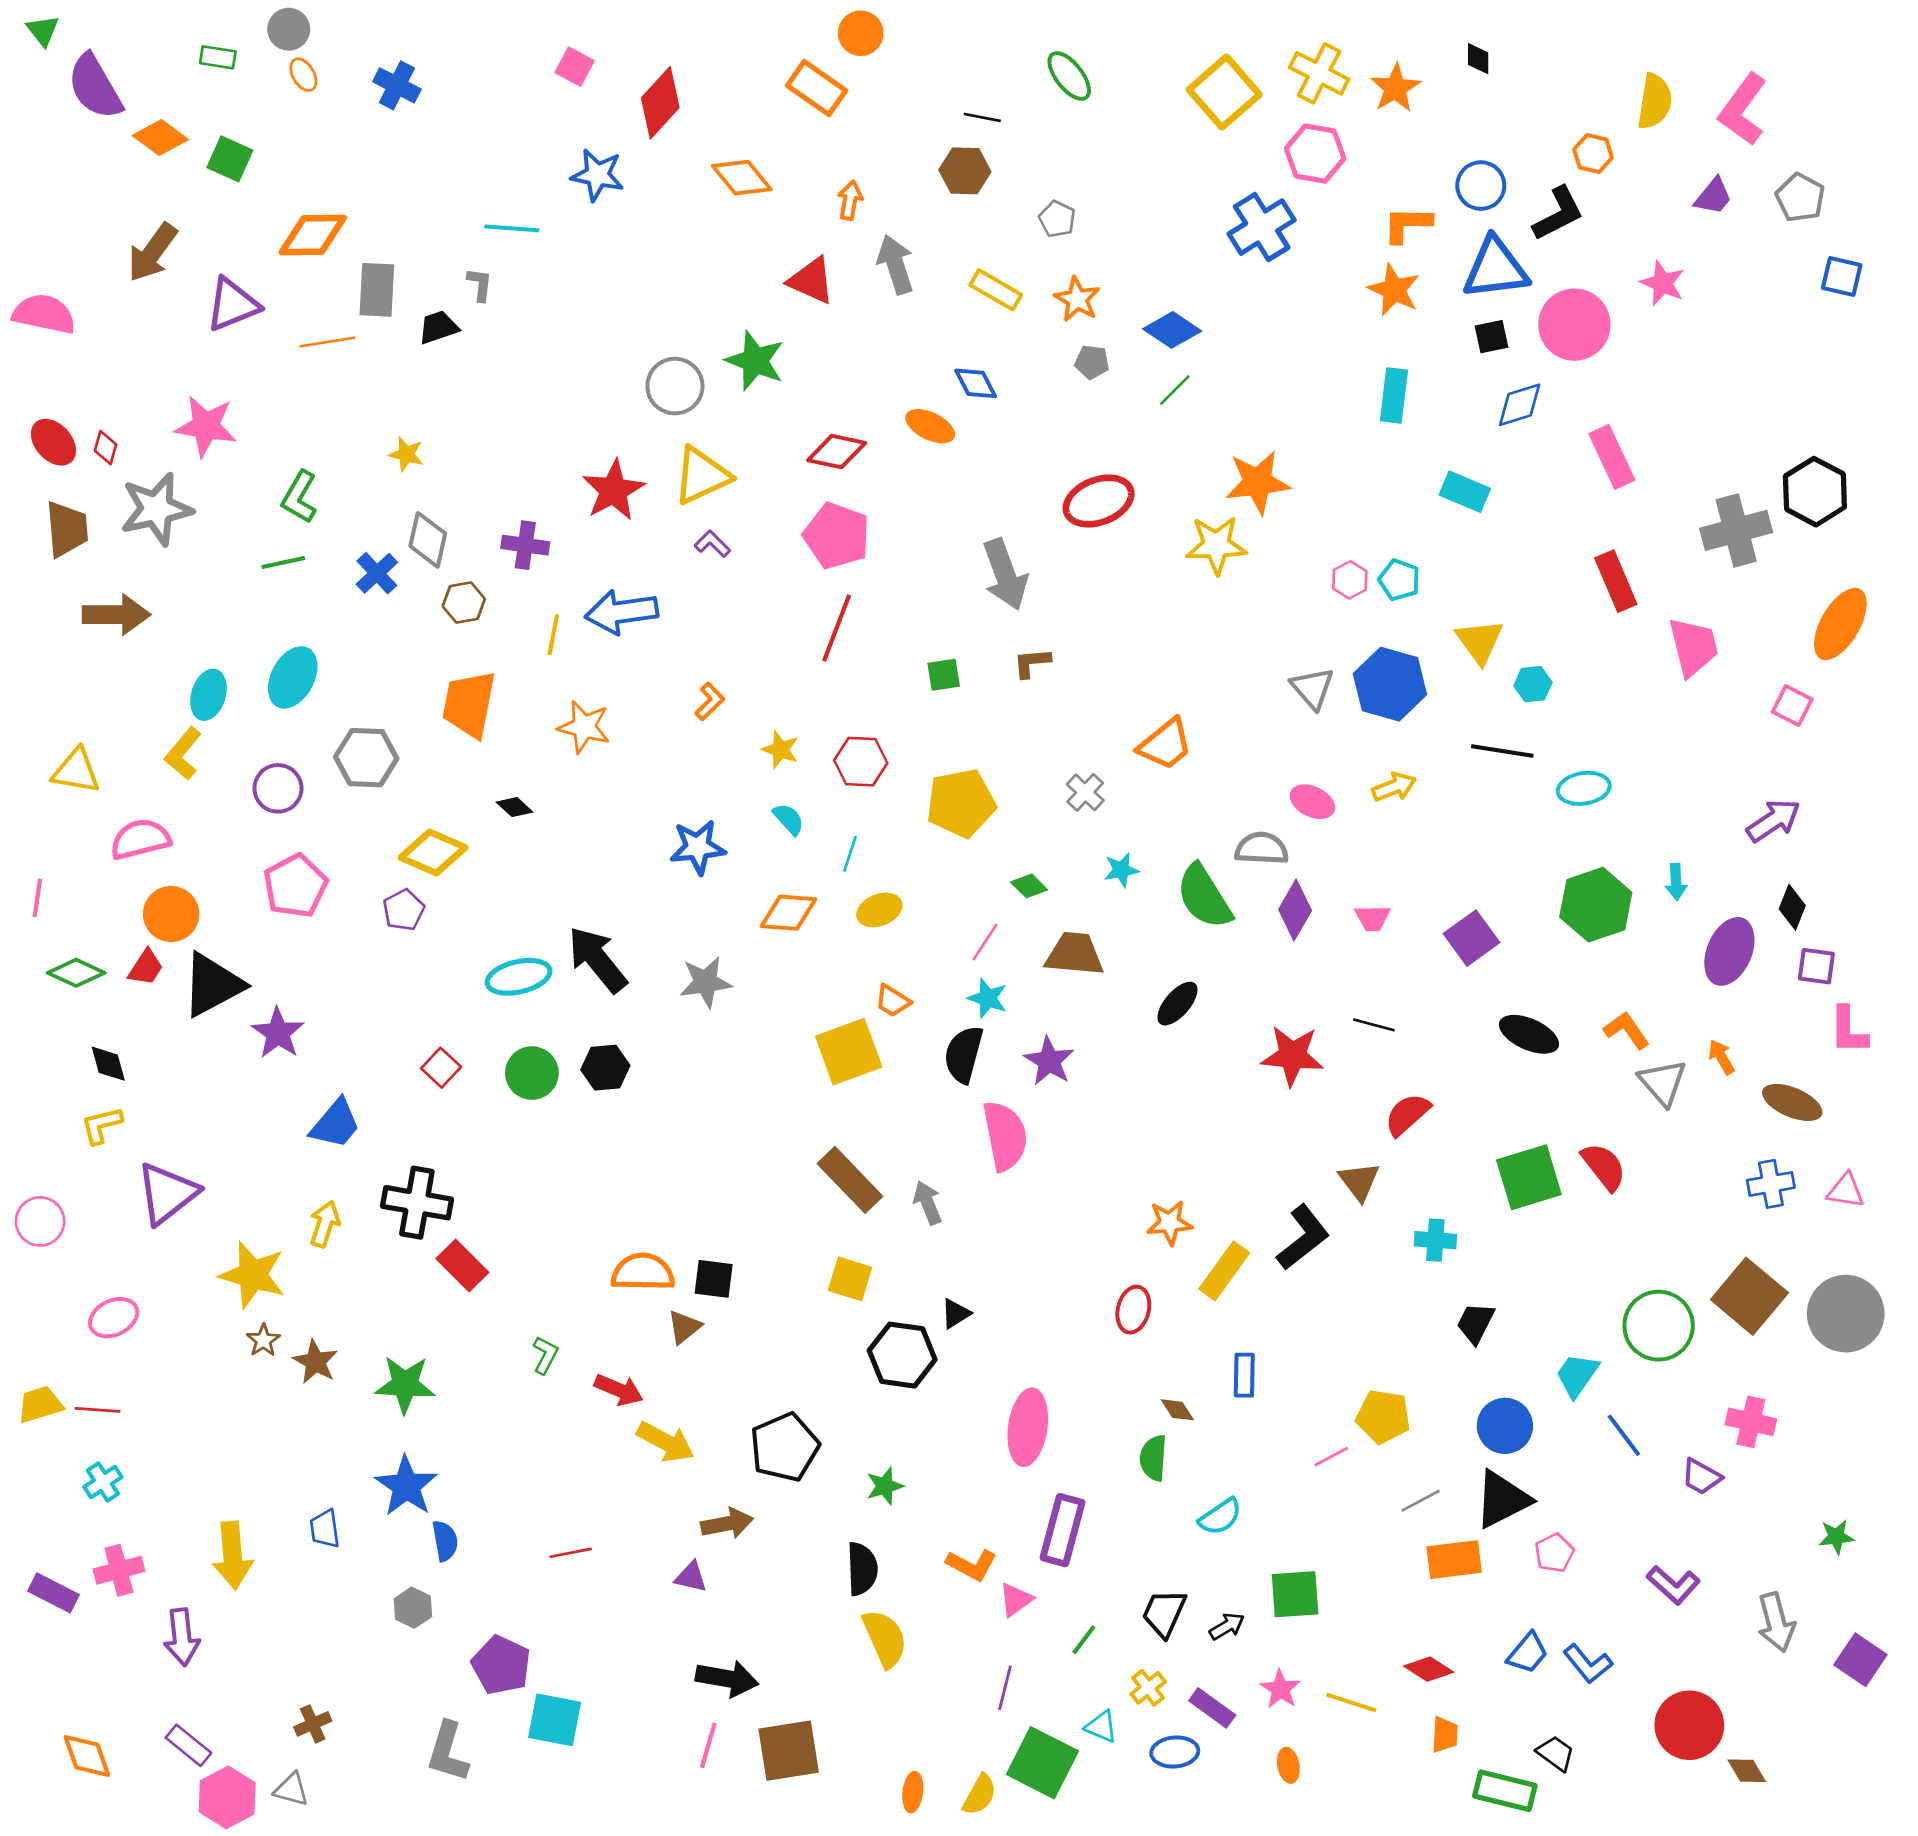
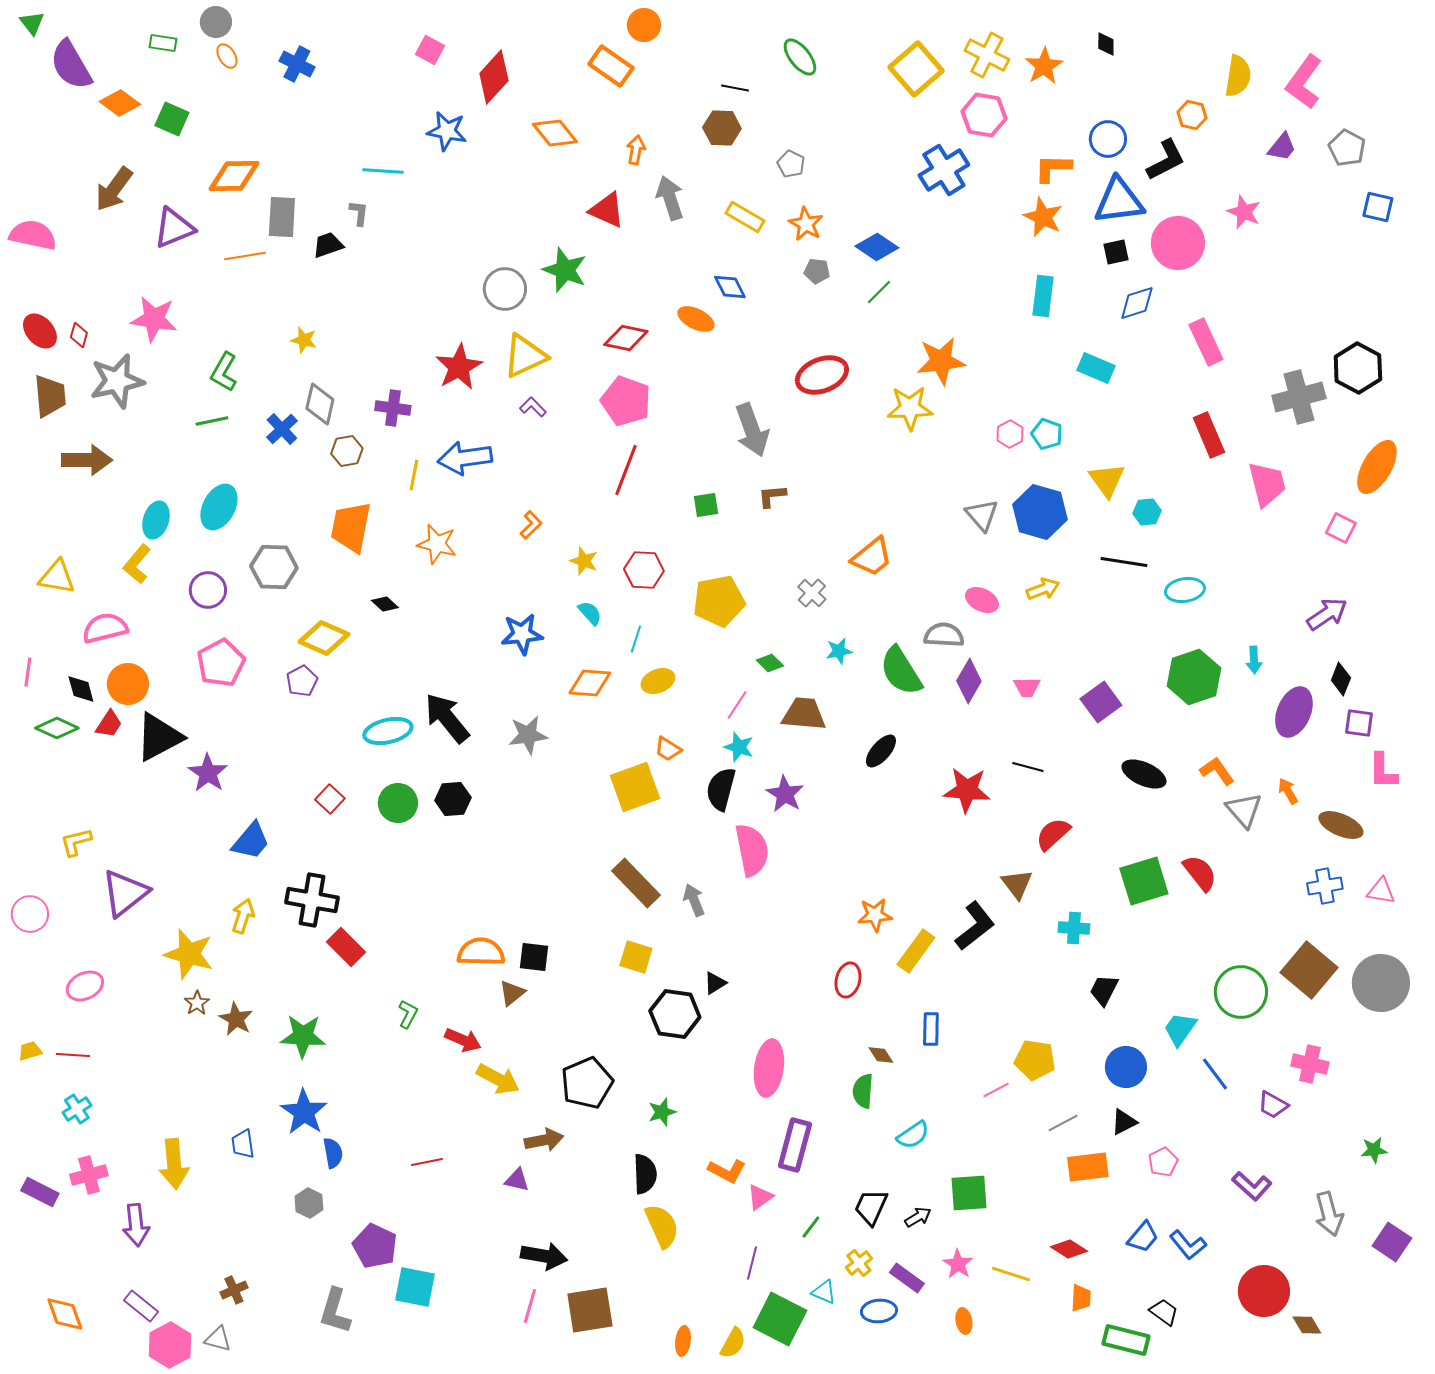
black diamond: (108, 1064) -> (81, 689), moved
yellow trapezoid: (40, 1404) -> (30, 1051), size x0.7
black triangle: (1502, 1499) -> (1124, 1122), size x0.6

